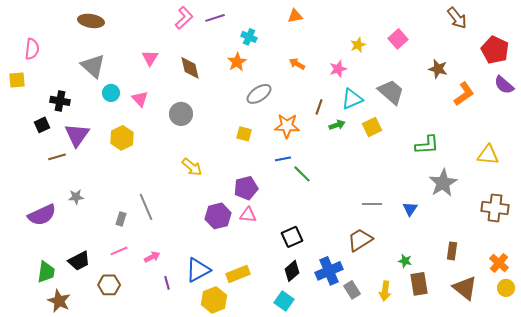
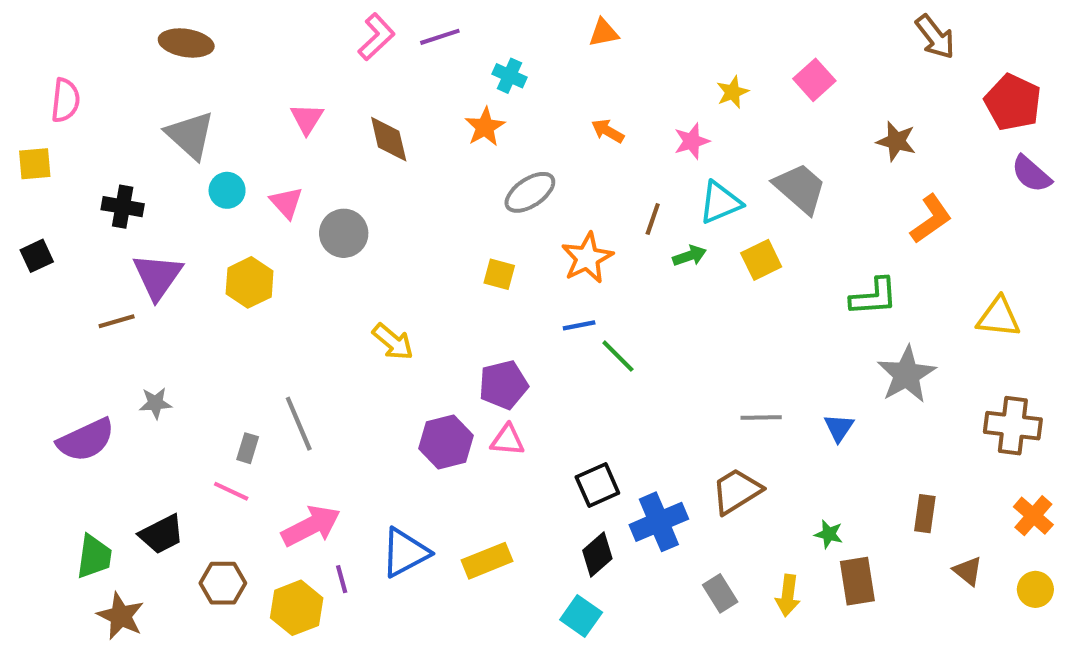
orange L-shape: (464, 94) -> (931, 219), moved
gray circle: (181, 114) -> (344, 233), moved
black square: (42, 125) -> (37, 256), moved
orange star: (287, 126) -> (587, 258), turned -30
pink line: (119, 251) -> (231, 491), moved, turned 48
pink arrow: (152, 257) -> (311, 526), size x1.8
orange cross: (499, 263) -> (1033, 516), moved
blue cross: (329, 271) -> (659, 522), moved
brown triangle: (465, 288) -> (968, 571), moved, size x0.6
yellow hexagon: (214, 300) -> (297, 608), moved

